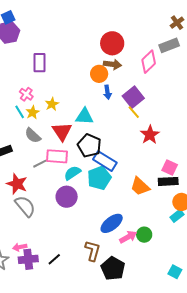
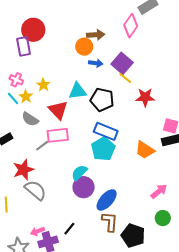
red circle: (112, 43) -> (33, 30), moved
blue arrow: (107, 92) -> (96, 63), turned -64
red star: (150, 135) -> (145, 97), turned -30
black pentagon: (89, 146) -> (102, 100), moved
cyan semicircle: (72, 173) -> (79, 173), moved
red star: (17, 184) -> (23, 170), turned -30
purple circle: (67, 197) -> (84, 187), moved
blue ellipse: (112, 223) -> (107, 200), moved
green circle: (144, 235) -> (163, 218), moved
pink arrow: (128, 237) -> (159, 191), moved
black line: (54, 259) -> (69, 229), moved

